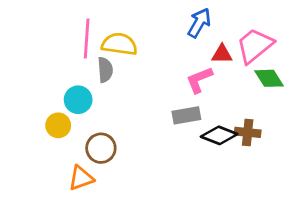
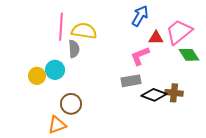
yellow circle: (58, 125) -> (37, 76), moved

